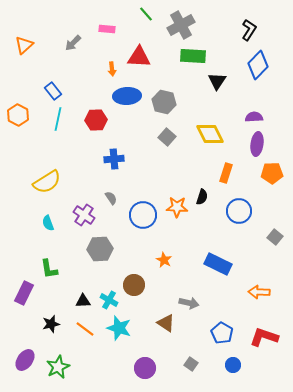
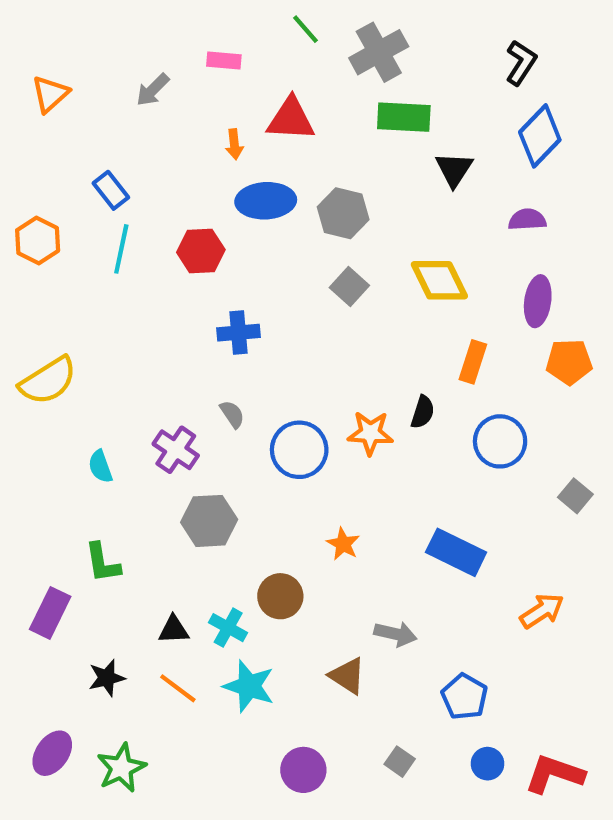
purple semicircle: (254, 117) -> (527, 220), moved
yellow semicircle: (47, 182) -> (48, 381), moved
orange arrow: (259, 292) -> (542, 611), turned 145
red L-shape: (264, 337) -> (554, 774), moved

